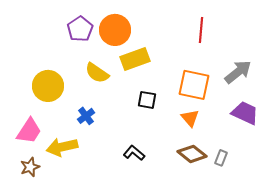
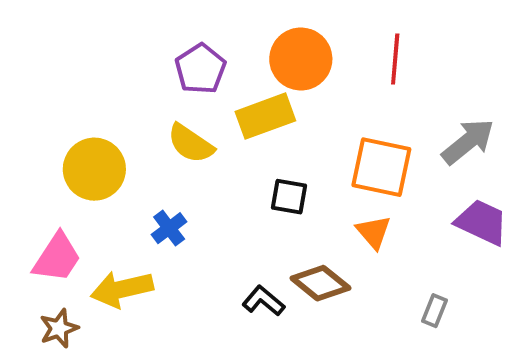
purple pentagon: (80, 29) -> (201, 69), moved
orange circle: (115, 30) -> (301, 59), moved
brown diamond: (192, 154) -> (320, 283), moved

